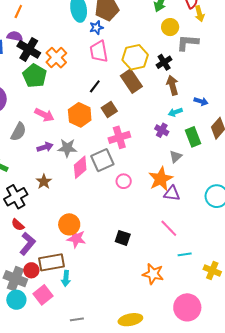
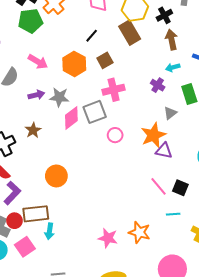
green pentagon: (35, 76) -> (30, 21), turned 30
black square: (123, 238) -> (180, 188), moved
pink star: (76, 239) -> (108, 238), moved

